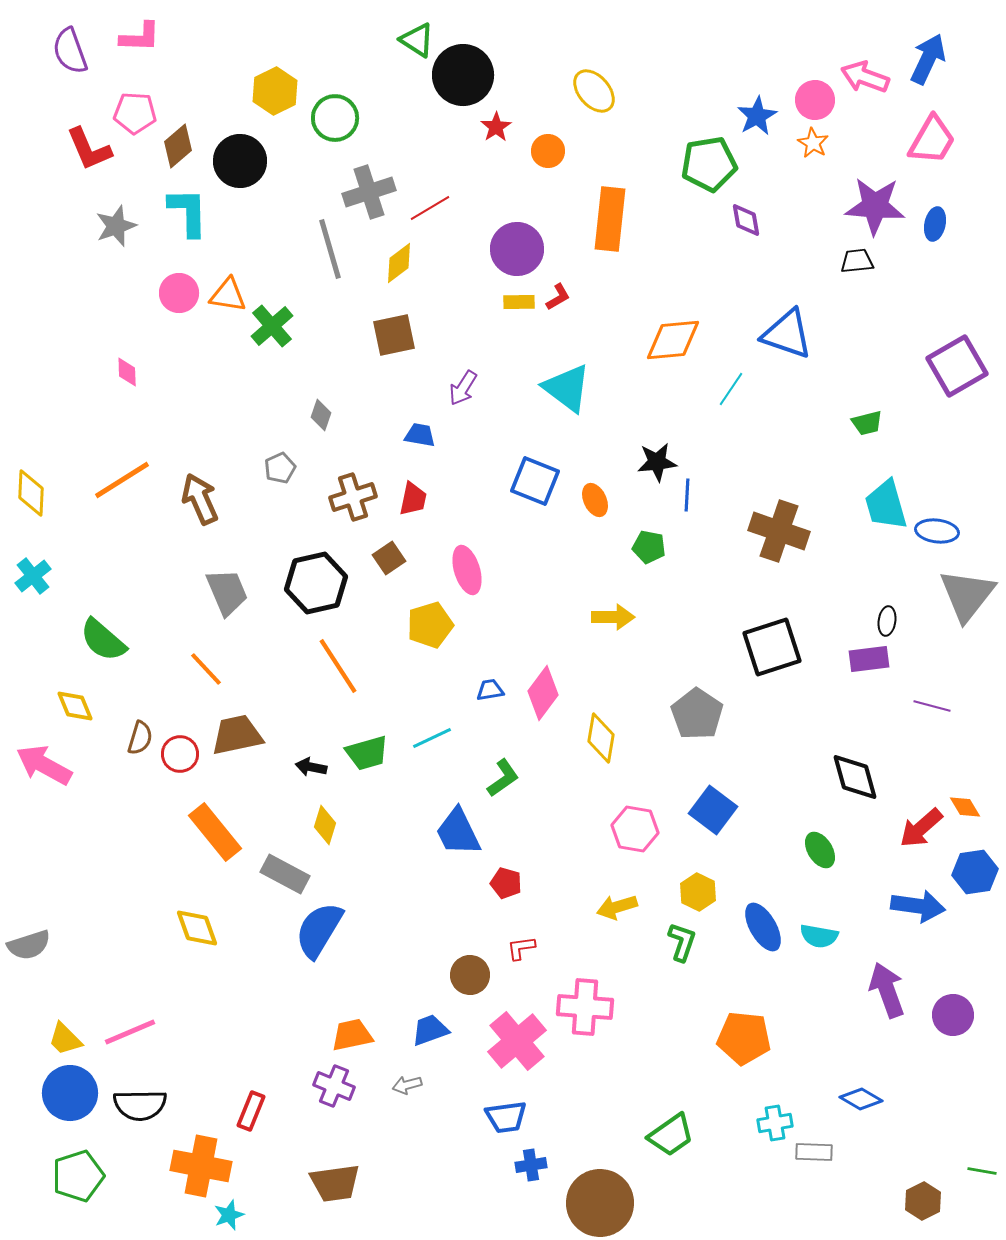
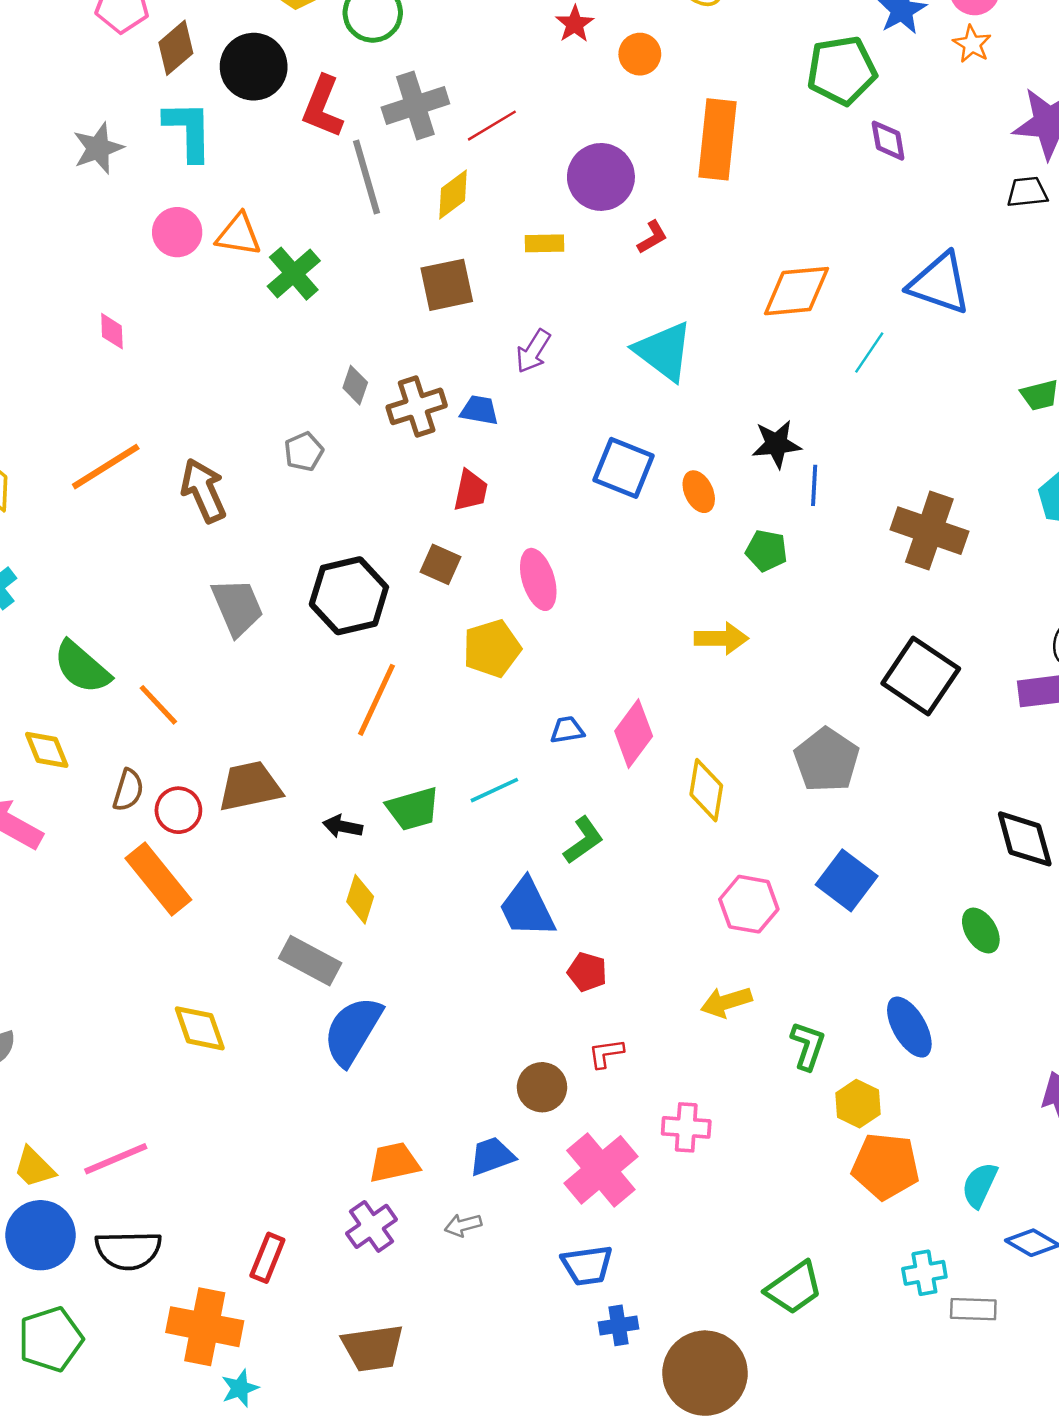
red L-shape: (89, 149) -> (323, 107), moved, turned 45
yellow rectangle: (519, 302) -> (545, 243), moved
brown cross: (353, 497) -> (417, 406), moved
brown square: (389, 558) -> (440, 564), turned -32
black square: (772, 647) -> (921, 676), turned -38
orange line: (338, 666) -> (377, 700), turned 58
orange line: (206, 669) -> (158, 705), moved
orange rectangle: (215, 832) -> (158, 879), moved
yellow hexagon: (698, 892) -> (858, 1104), moved
cyan semicircle: (819, 936) -> (980, 1185), moved, turned 105
pink cross: (585, 1007) -> (686, 1127), size x0.7
purple cross: (334, 1086) -> (371, 1226), turned 33

